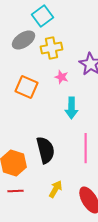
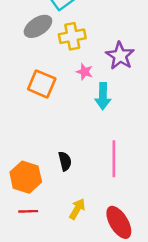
cyan arrow: (72, 108) -> (103, 96), moved
black semicircle: (46, 150) -> (65, 161), size x0.6

